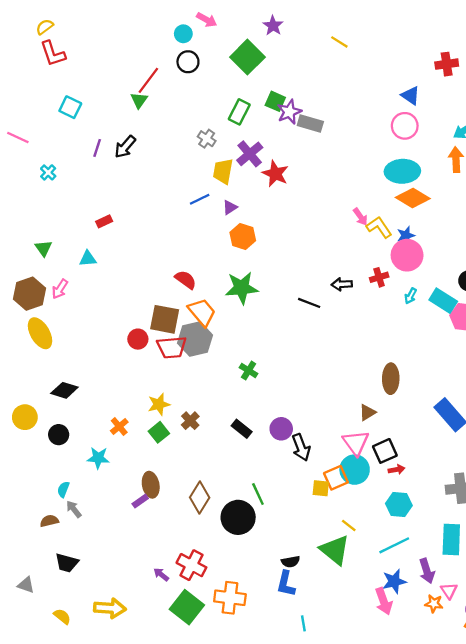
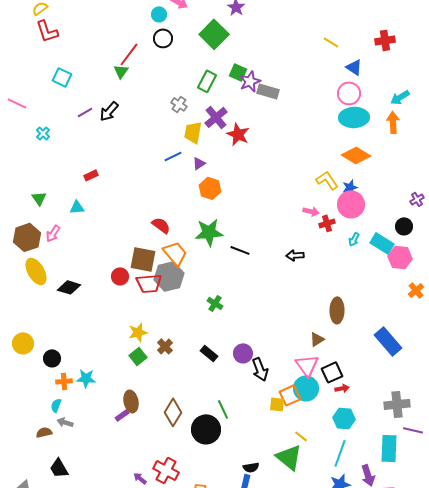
yellow line: (339, 42) -> (331, 42), moved
purple line: (97, 148) -> (85, 112), turned 42
cyan ellipse: (402, 171) -> (354, 117), moved
pink arrow: (360, 217) -> (311, 211), moved, turned -42
black arrow: (342, 284) -> (295, 255), moved
black line: (309, 303) -> (240, 250), moved
black diamond: (64, 390) -> (69, 287), moved
orange cross: (119, 426) -> (64, 381), moved, turned 35
gray arrow: (74, 509) -> (65, 422), turned -35
cyan line: (394, 545) -> (340, 453), turned -44
black trapezoid: (67, 563) -> (59, 468), turned 45

